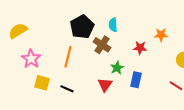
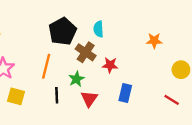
red star: (140, 48) -> (110, 65), moved
green star: (117, 68) -> (76, 79), moved
black line: (67, 89) -> (57, 95), moved, turned 64

